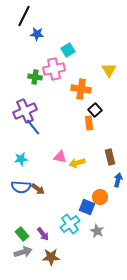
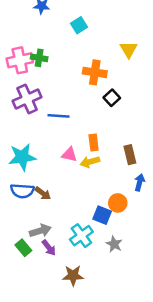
pink cross: (54, 69) -> (20, 60), moved
orange rectangle: (89, 123) -> (94, 143), moved
blue line: (33, 127) -> (59, 116), moved, turned -48
cyan star: (21, 159) -> (22, 157), size x1.6
gray arrow: (23, 252) -> (40, 231), moved
brown star: (51, 257) -> (73, 276), moved

